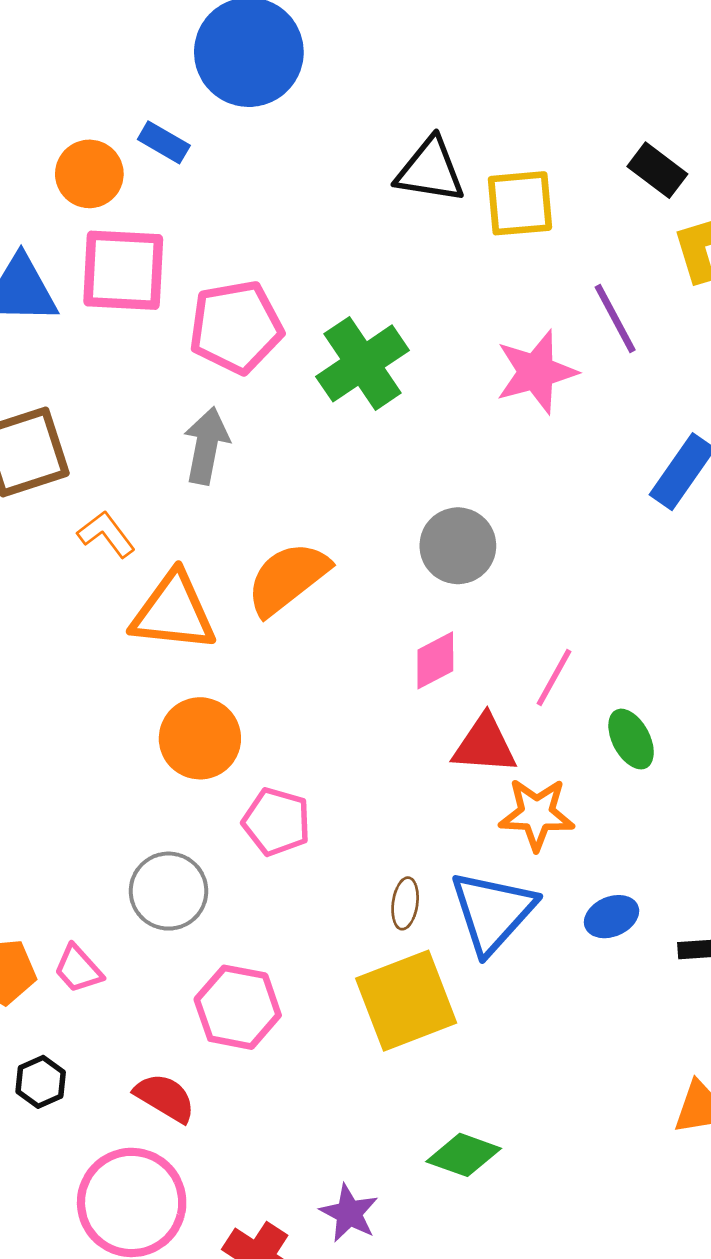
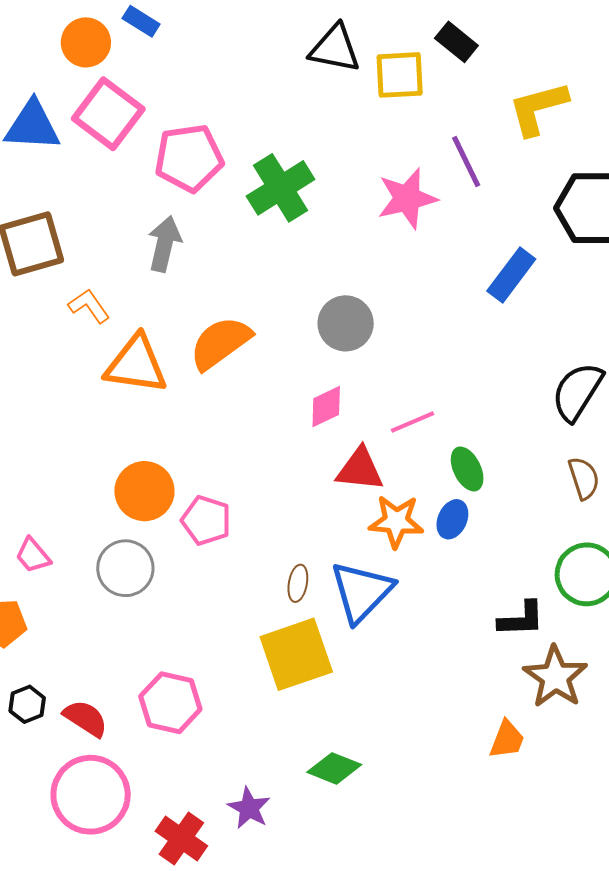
black rectangle: (657, 170) -> (456, 42), moved
pink square: (123, 270) -> (108, 114), turned 32
pink line: (554, 677) -> (412, 422), turned 36
orange circle: (200, 738) -> (144, 491), moved
blue ellipse: (612, 917) -> (452, 519), moved, turned -45
pink trapezoid: (78, 969) -> (33, 555), moved
pink hexagon: (238, 1007) -> (170, 703), moved
red semicircle: (165, 1098) -> (86, 718), moved

